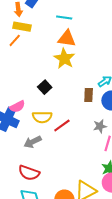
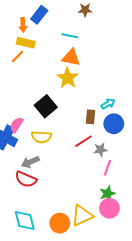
black square: (45, 87) -> (46, 106), size x1.5
pink semicircle: (17, 107) -> (16, 125), turned 147
red line: (62, 125) -> (83, 141), moved
red semicircle: (29, 173) -> (26, 179), moved

